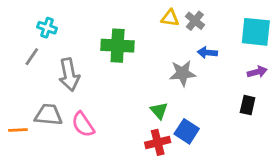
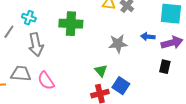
cyan cross: (47, 28) -> (29, 18), moved
blue arrow: (207, 53) -> (148, 37), moved
purple arrow: (257, 72) -> (172, 43), size x1.5

